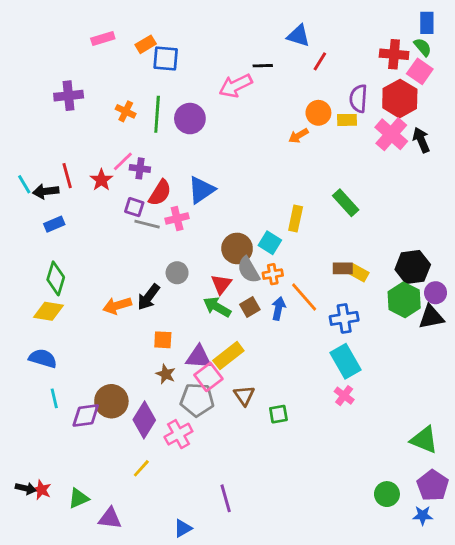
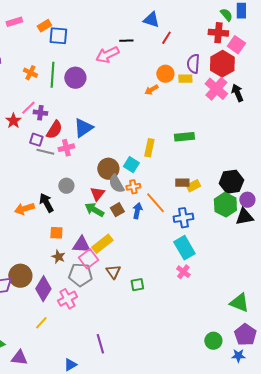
green semicircle: (423, 47) -> (226, 15), moved
green rectangle: (346, 203) -> (184, 137), turned -54
yellow rectangle: (358, 273) -> (193, 186), turned -56
black arrow: (149, 297) -> (46, 203), turned 114

